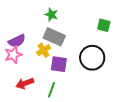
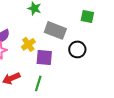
gray rectangle: (54, 37) -> (55, 30), moved
black circle: (92, 58) -> (77, 49), size x0.7

